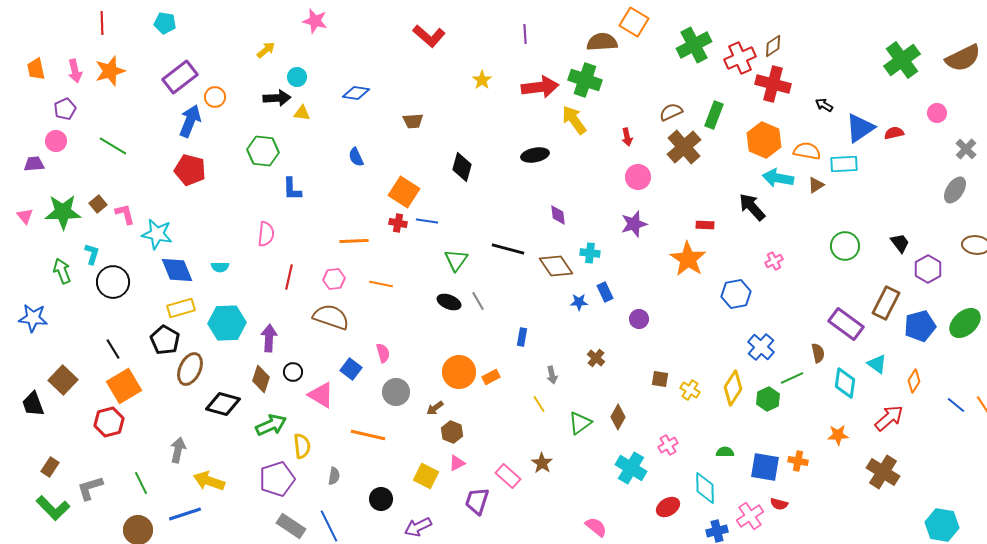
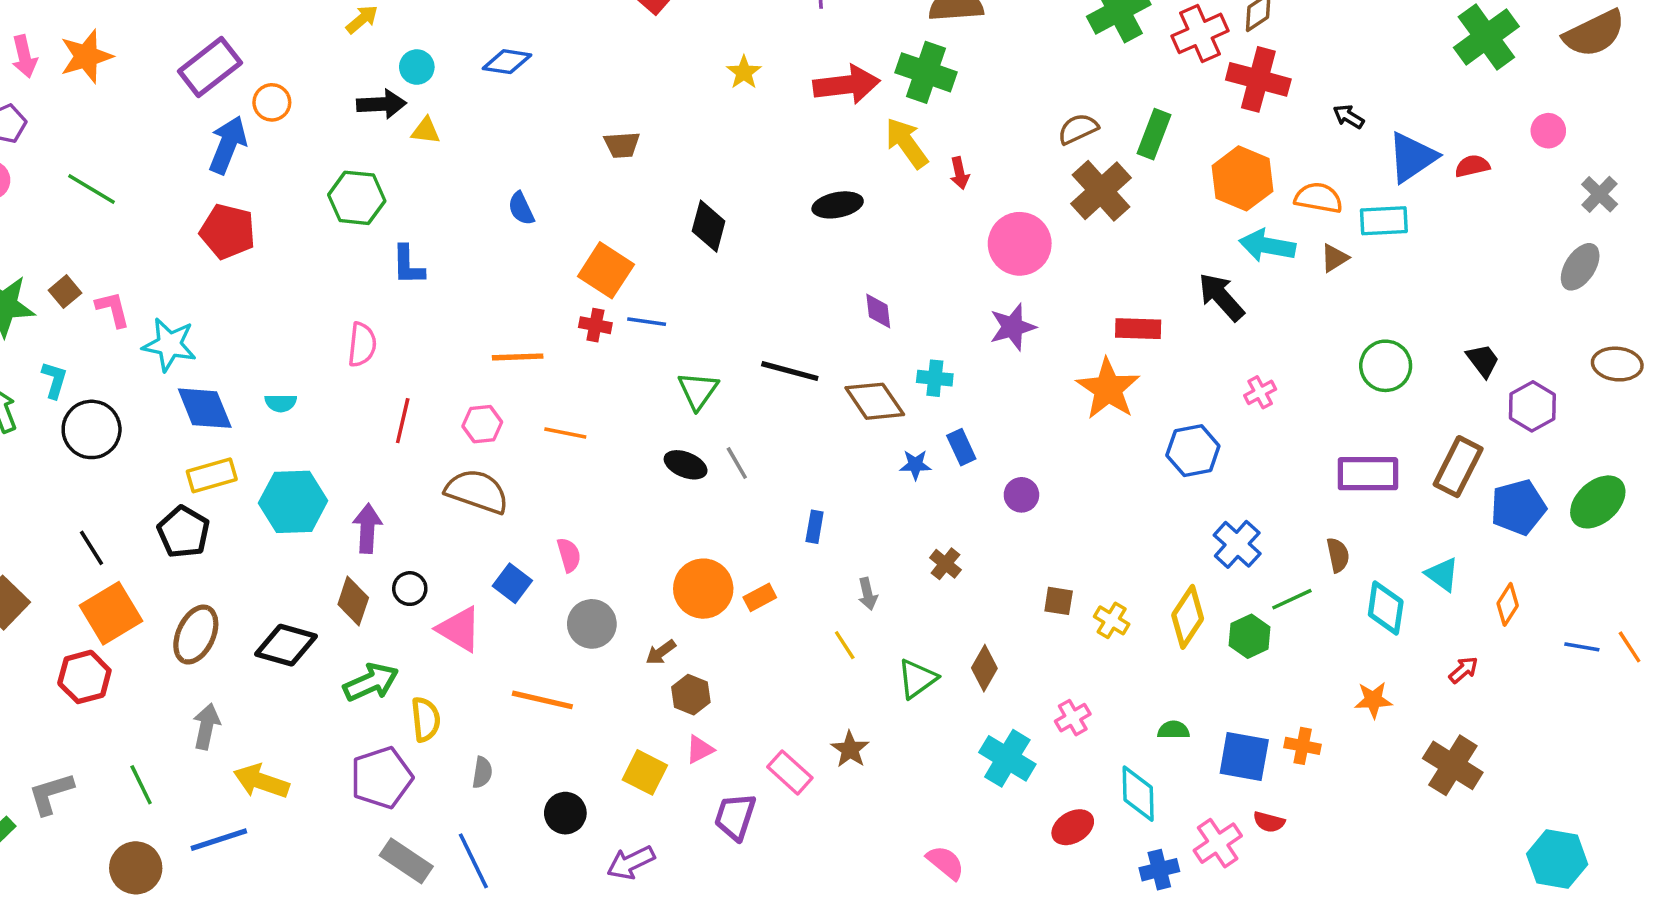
blue diamond: (356, 93) -> (507, 62), moved
red arrow: (627, 137) -> (960, 173), moved
pink circle: (638, 177) -> (1020, 244), size x1.4
red rectangle: (705, 225) -> (1138, 329), size x1.4
purple rectangle: (846, 324) -> (1368, 474), moved, turned -36
brown ellipse: (190, 369) -> (196, 635), moved
blue line: (956, 405) -> (1582, 647), turned -30
red arrow: (889, 418) -> (1463, 670), size x0.6

